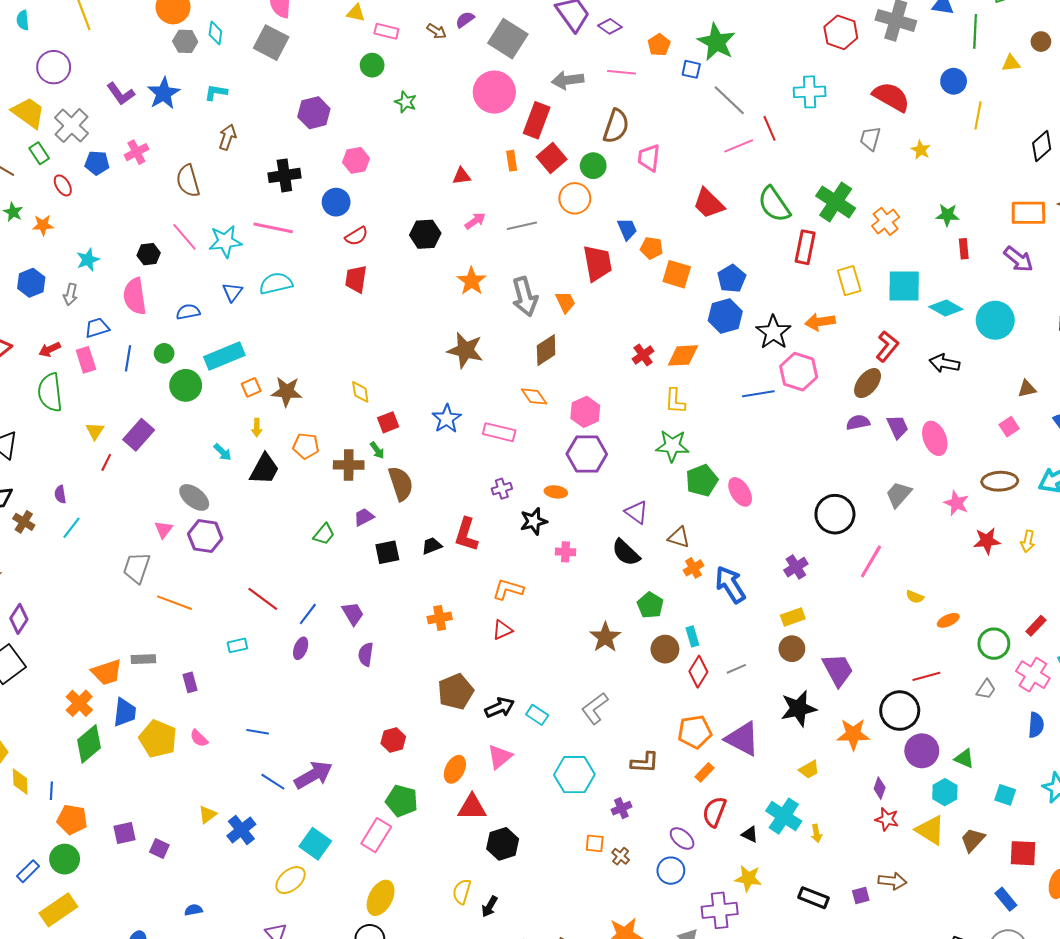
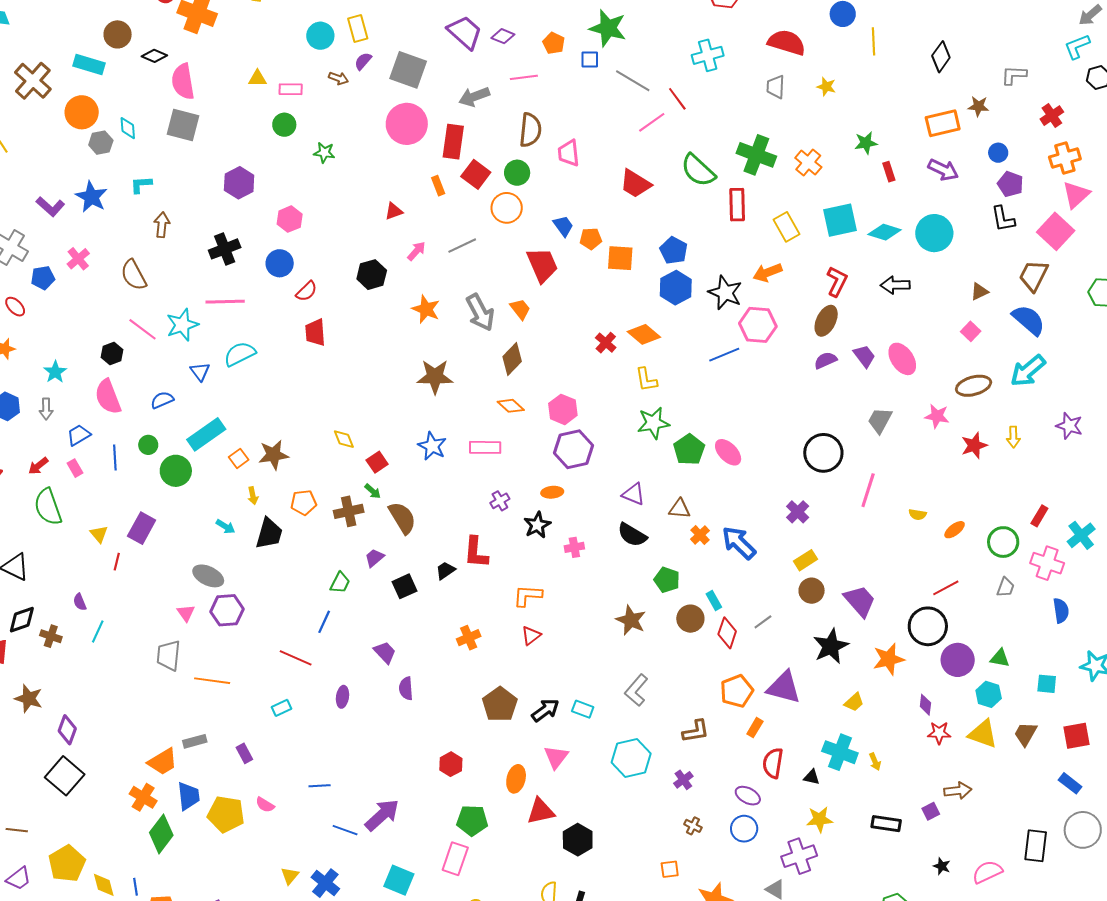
orange diamond: (683, 355) -> (644, 334), turned 56
pink rectangle: (86, 360) -> (75, 468), size x0.7
blue line: (308, 614) -> (324, 622), moved
orange square: (595, 843) -> (670, 869), moved

